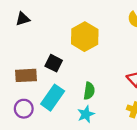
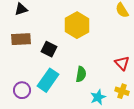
brown rectangle: (26, 75) -> (21, 39), moved
cyan star: (86, 114) -> (98, 97), moved

